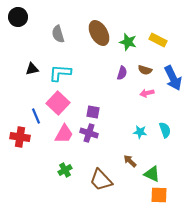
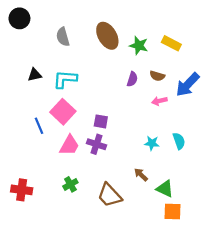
blue arrow: (173, 78) -> (188, 85), turned 70
red cross: (20, 137) -> (22, 190), moved

